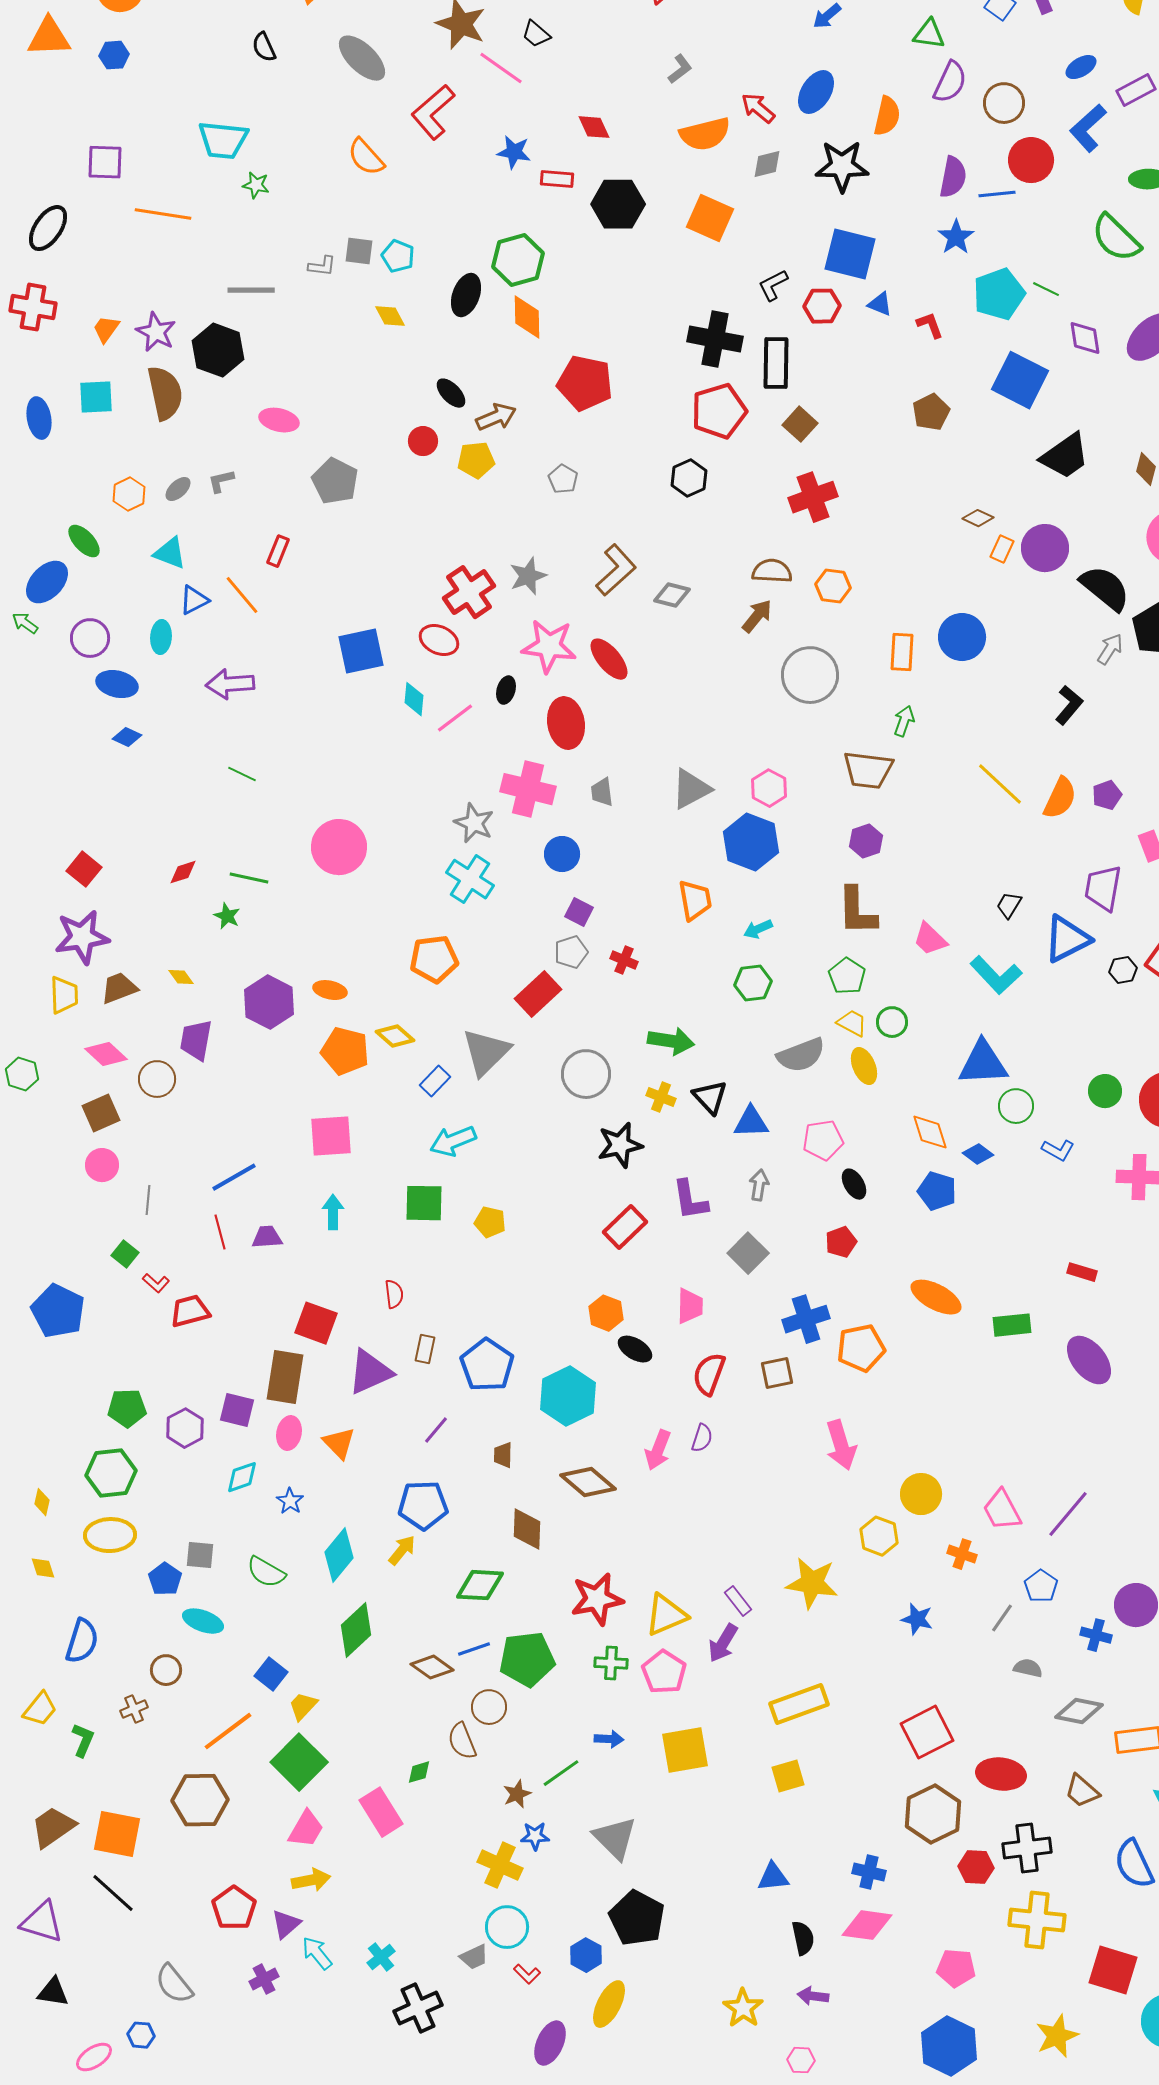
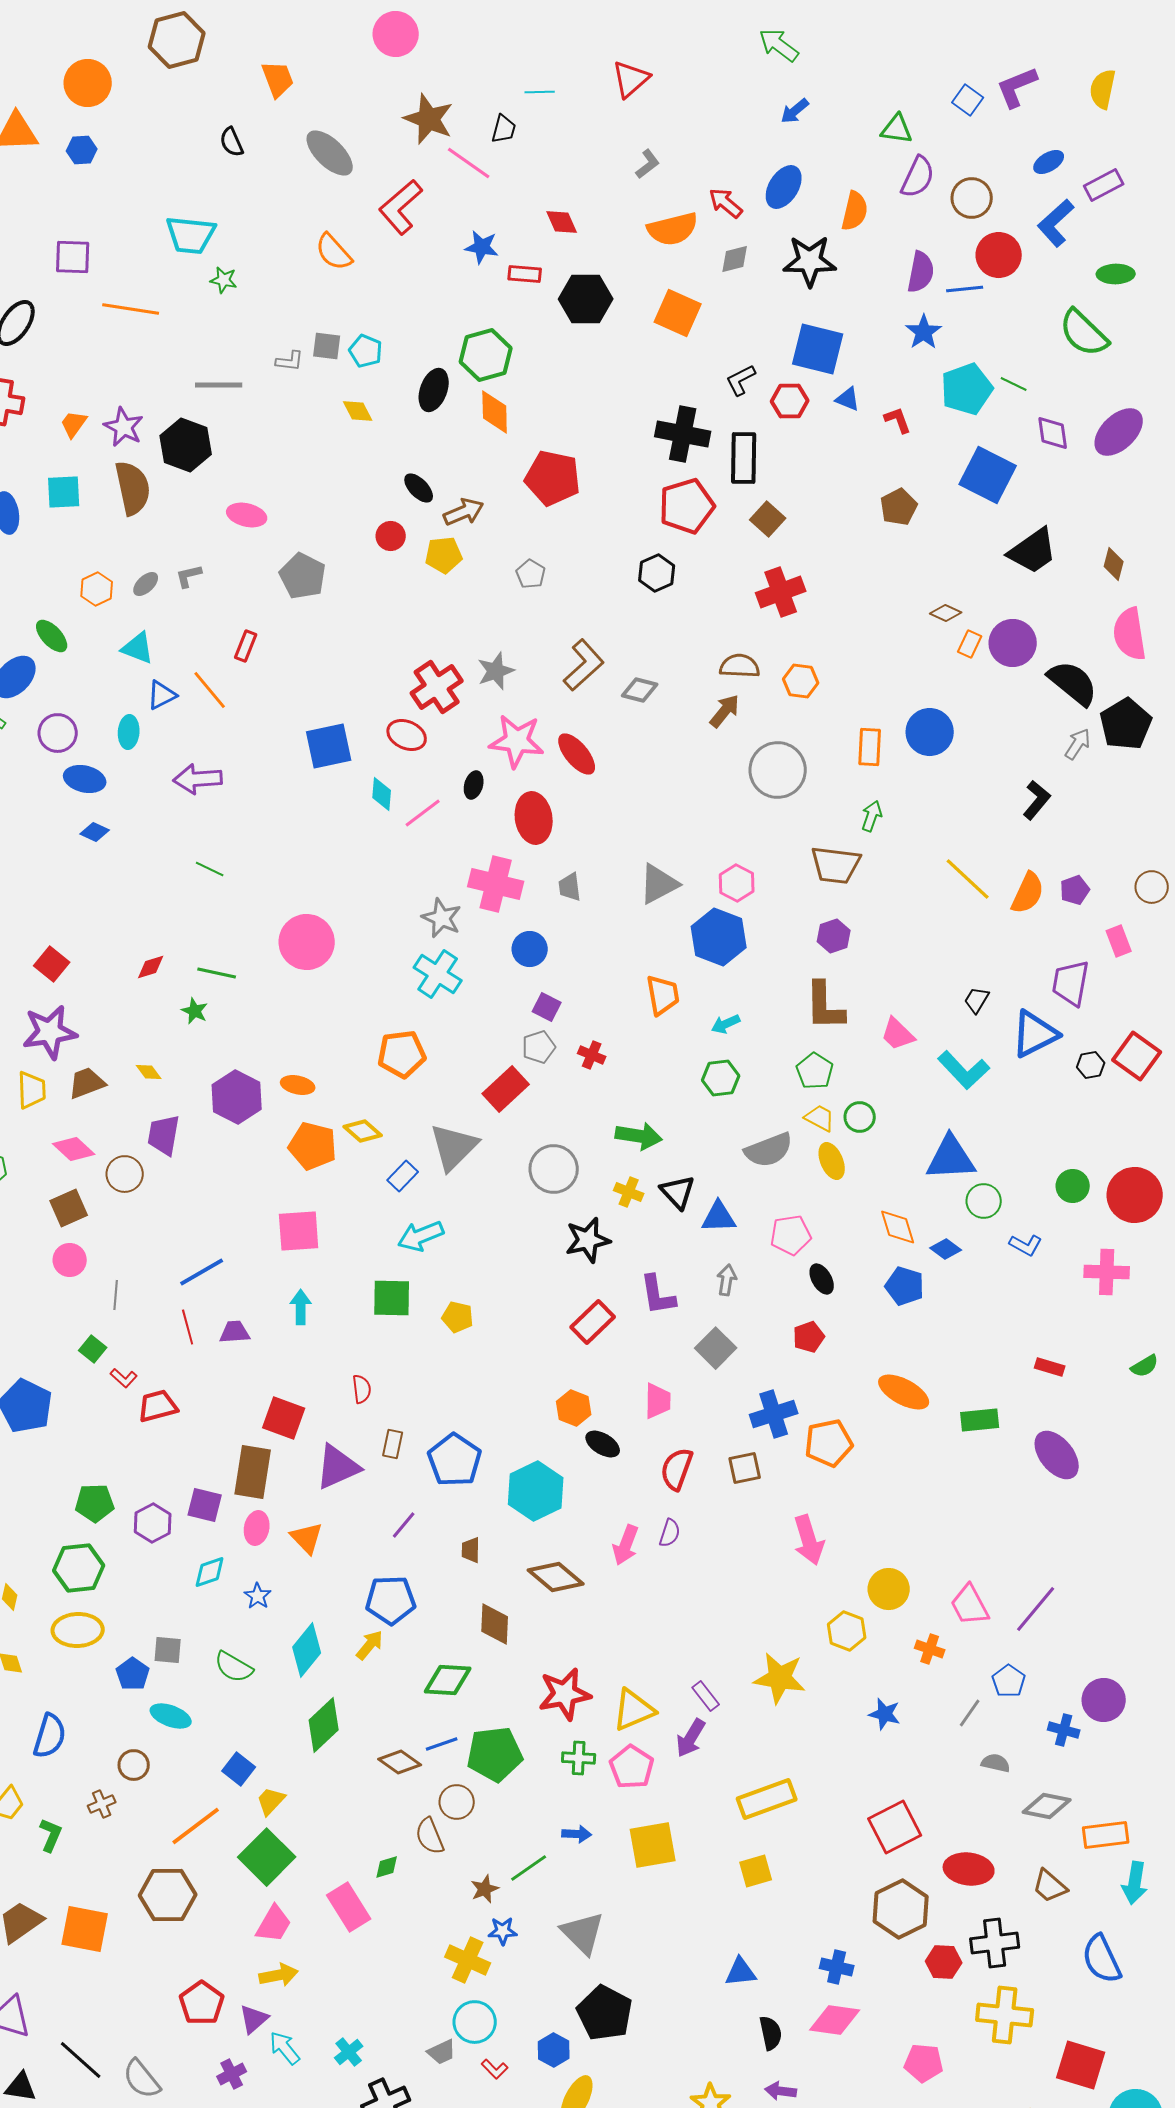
black trapezoid: (536, 34) -> (504, 129), turned -116
black line: (113, 1893) -> (81, 2060), moved

